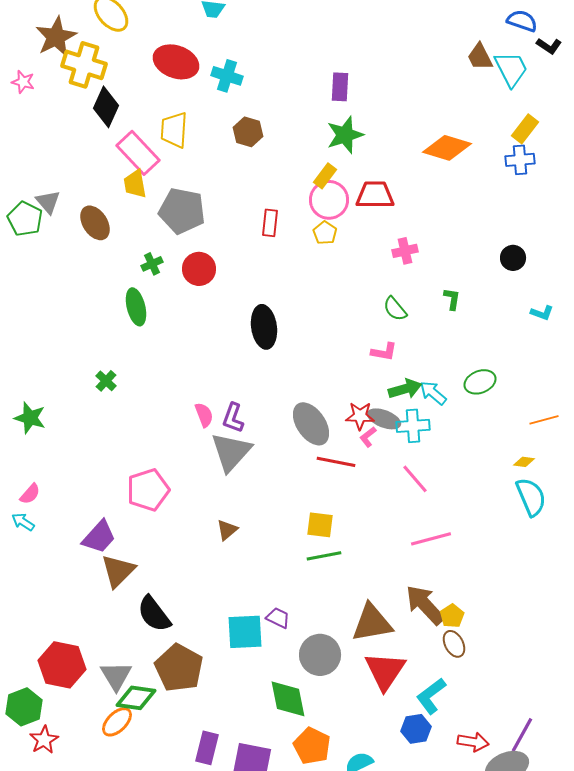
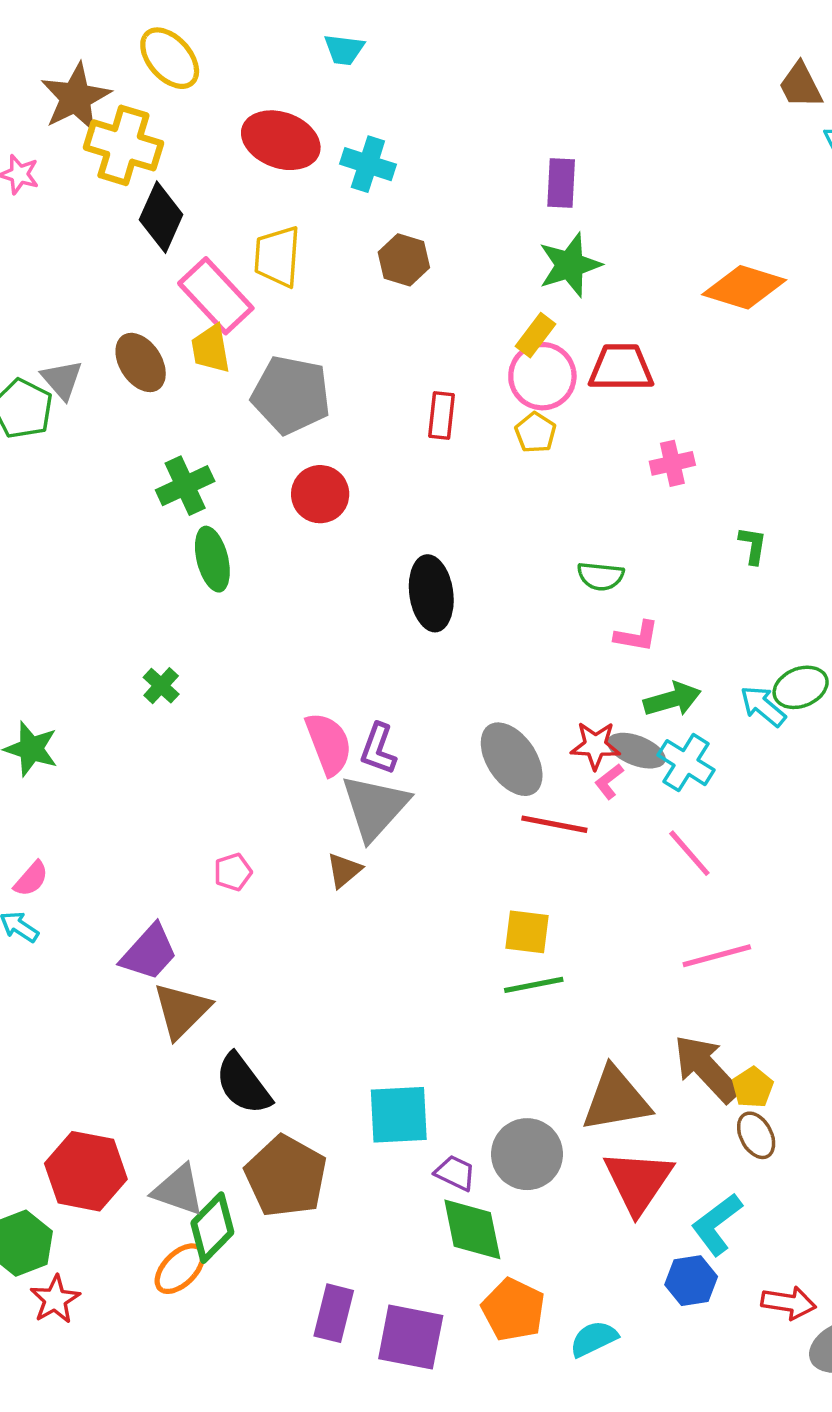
brown trapezoid: (480, 57) -> (801, 85), moved
brown ellipse: (95, 223) -> (141, 362), moved
green cross: (152, 264) -> (185, 486), moved, size x1.5
green semicircle: (395, 309) -> (601, 576), moved, turned -44
cyan arrow: (433, 393) -> (763, 706), moved
pink semicircle: (204, 415) -> (329, 744), size x1.5
cyan cross: (413, 426) -> (686, 763), turned 36
pink pentagon: (148, 490) -> (233, 872), size x0.5
brown triangle: (227, 530) -> (344, 870), moved
purple trapezoid: (278, 618) -> (455, 1173), moved
gray triangle: (116, 676) -> (178, 1190), turned -40
green diamond: (136, 698) -> (212, 1228), turned -54

